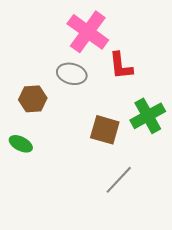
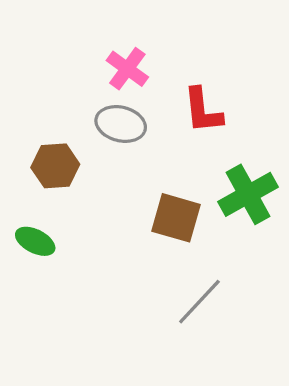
pink cross: (88, 32) -> (127, 69), moved, size x0.6

